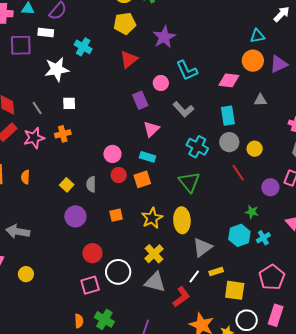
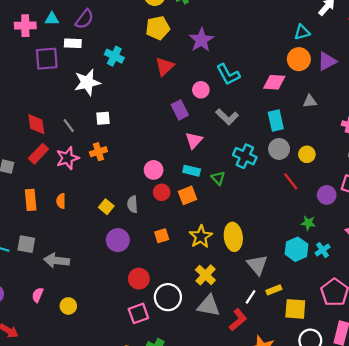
green triangle: (189, 182) -> (218, 178), moved, size x0.6
gray triangle: (202, 247) -> (257, 265), turned -30

